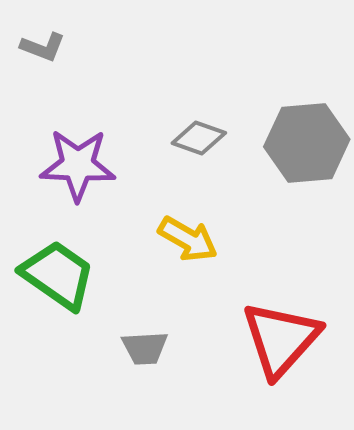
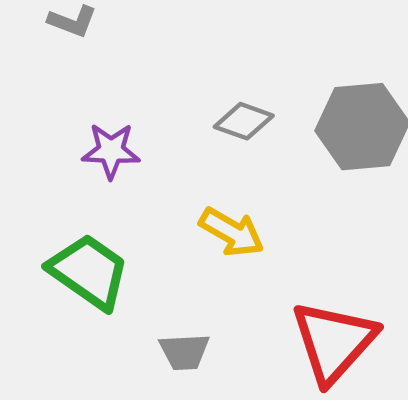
purple star: (78, 165) -> (111, 151), size x0.7

